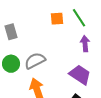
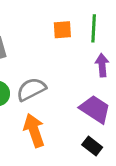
green line: (79, 18) -> (94, 28), turned 36

